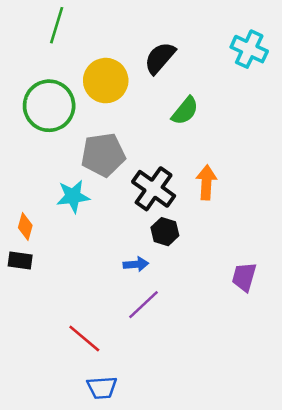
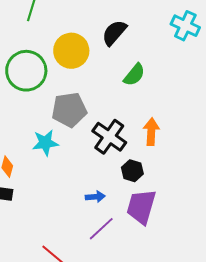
black hexagon: (165, 232) -> (132, 171), moved
purple trapezoid: (244, 277) -> (141, 207), moved, size x1.5

